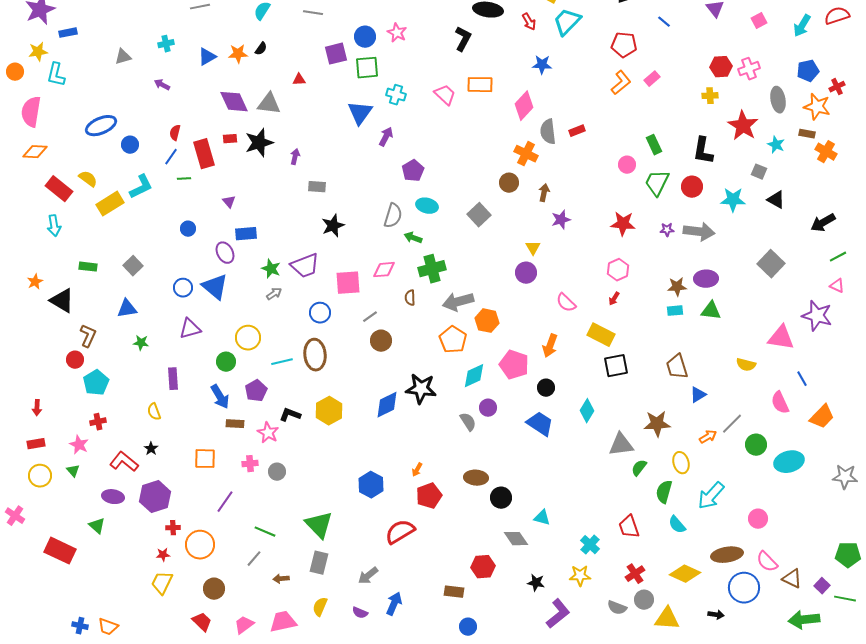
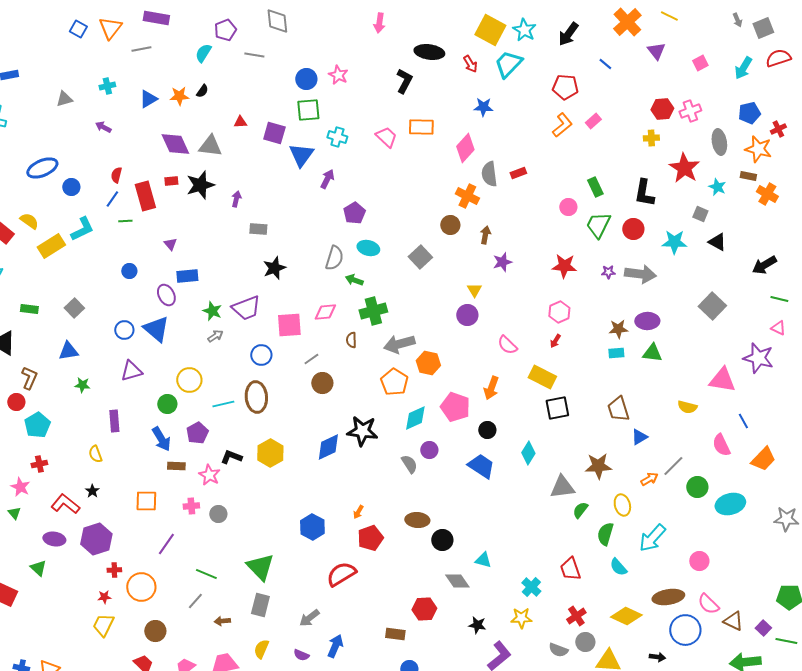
purple square: (336, 54) -> (274, 133), moved, turned 30
green line: (838, 257) -> (779, 299), turned 42

